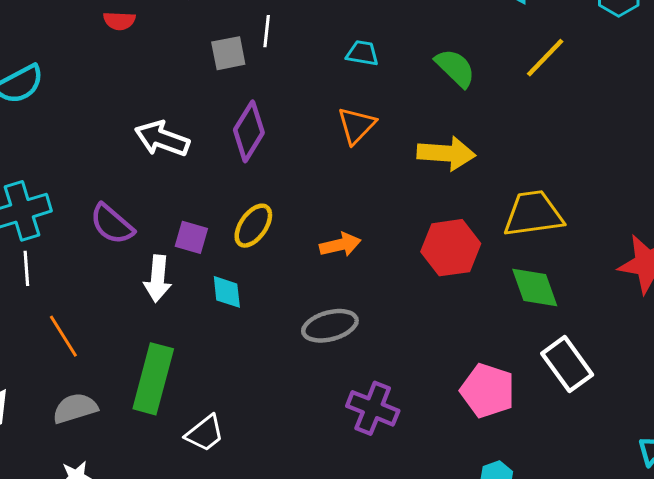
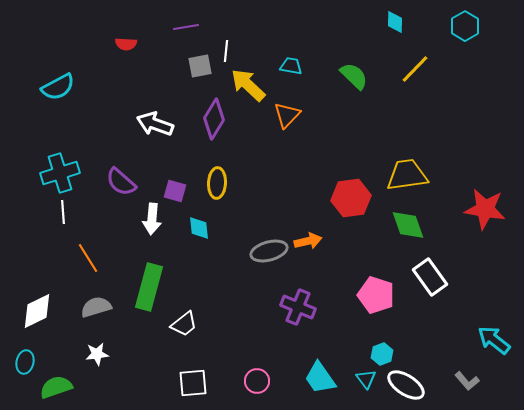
yellow arrow: (446, 153) -> (248, 85), moved, turned -141
yellow ellipse: (253, 226) -> (217, 183), turned -32
orange arrow: (340, 245) -> (308, 241), moved

